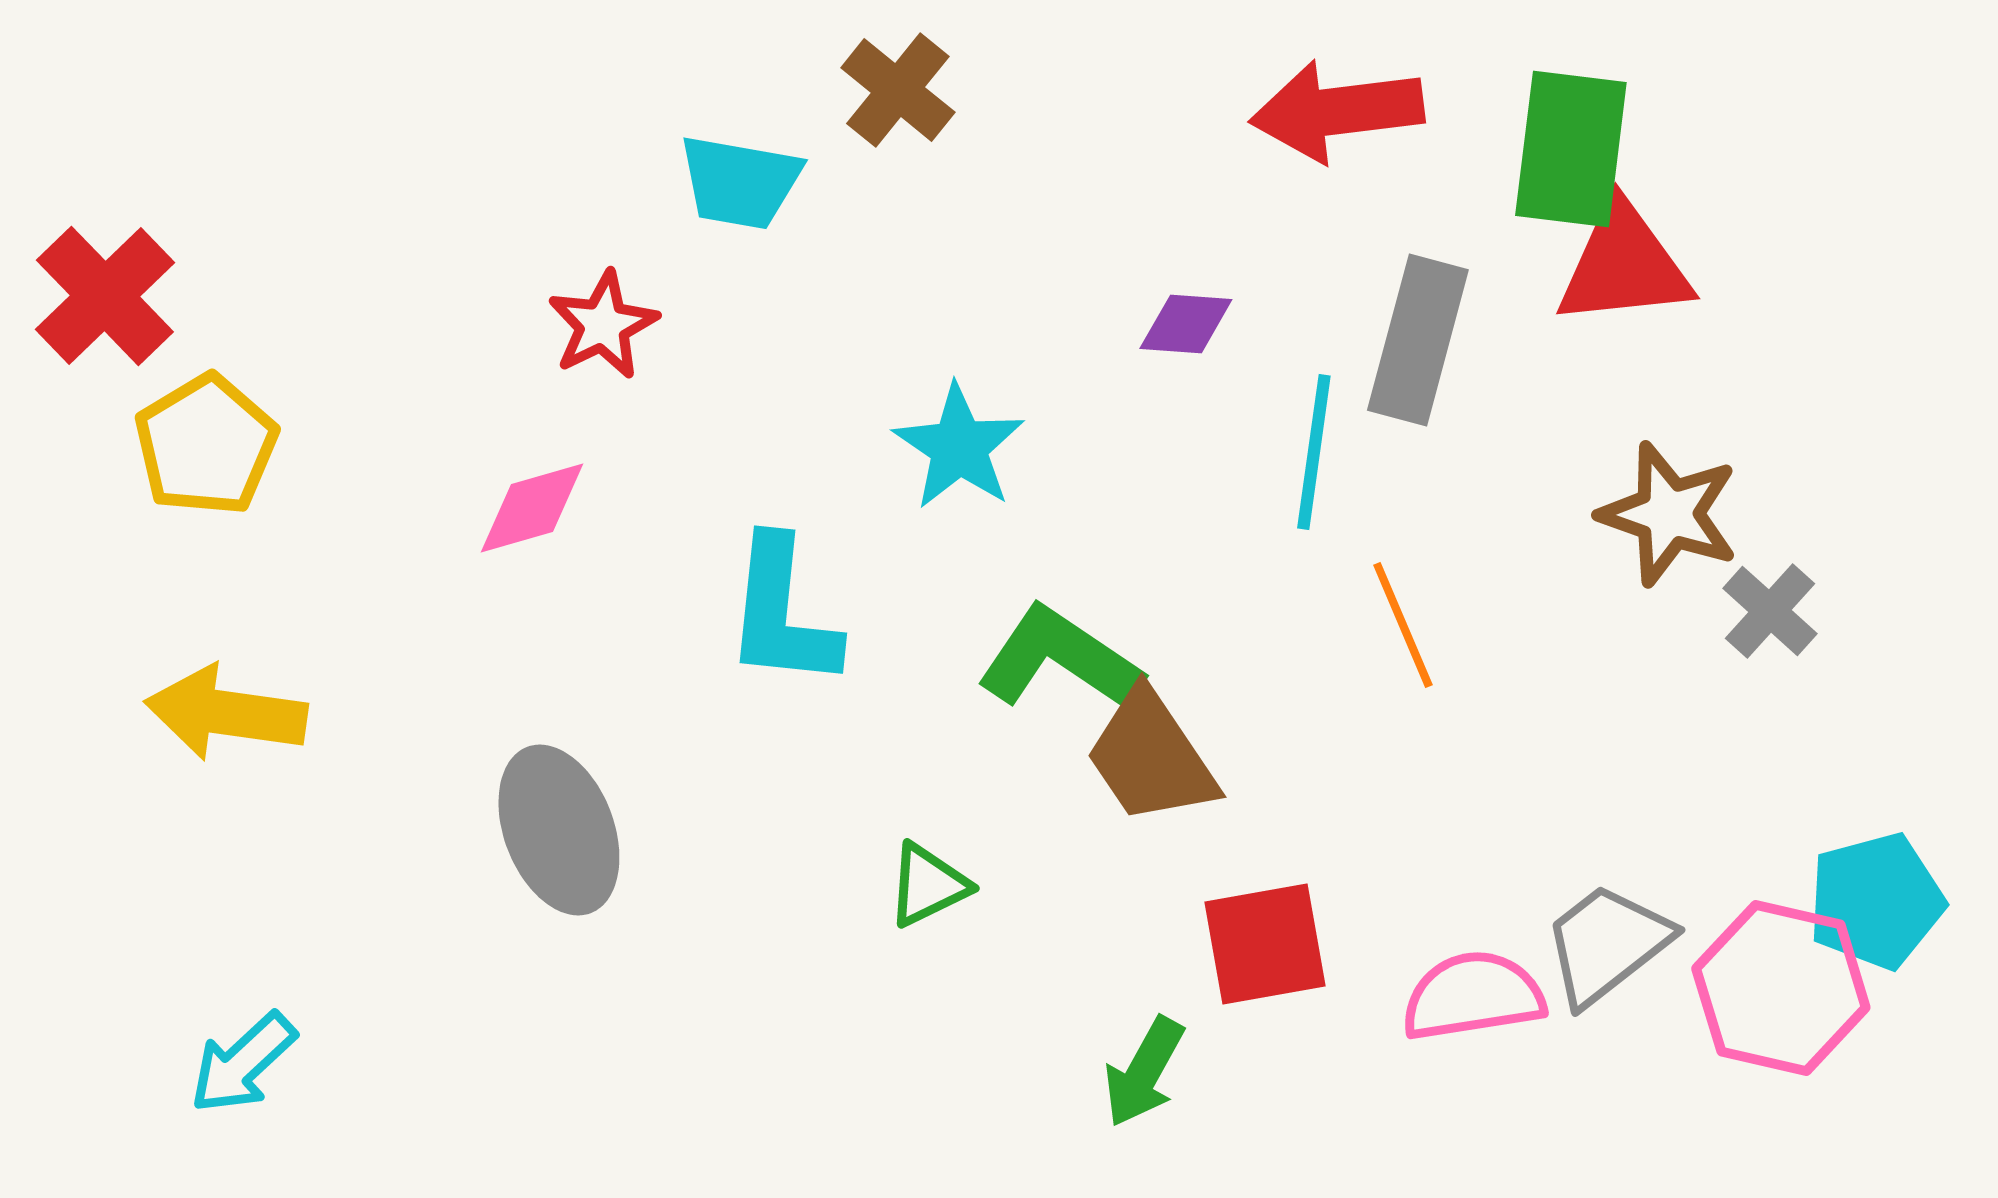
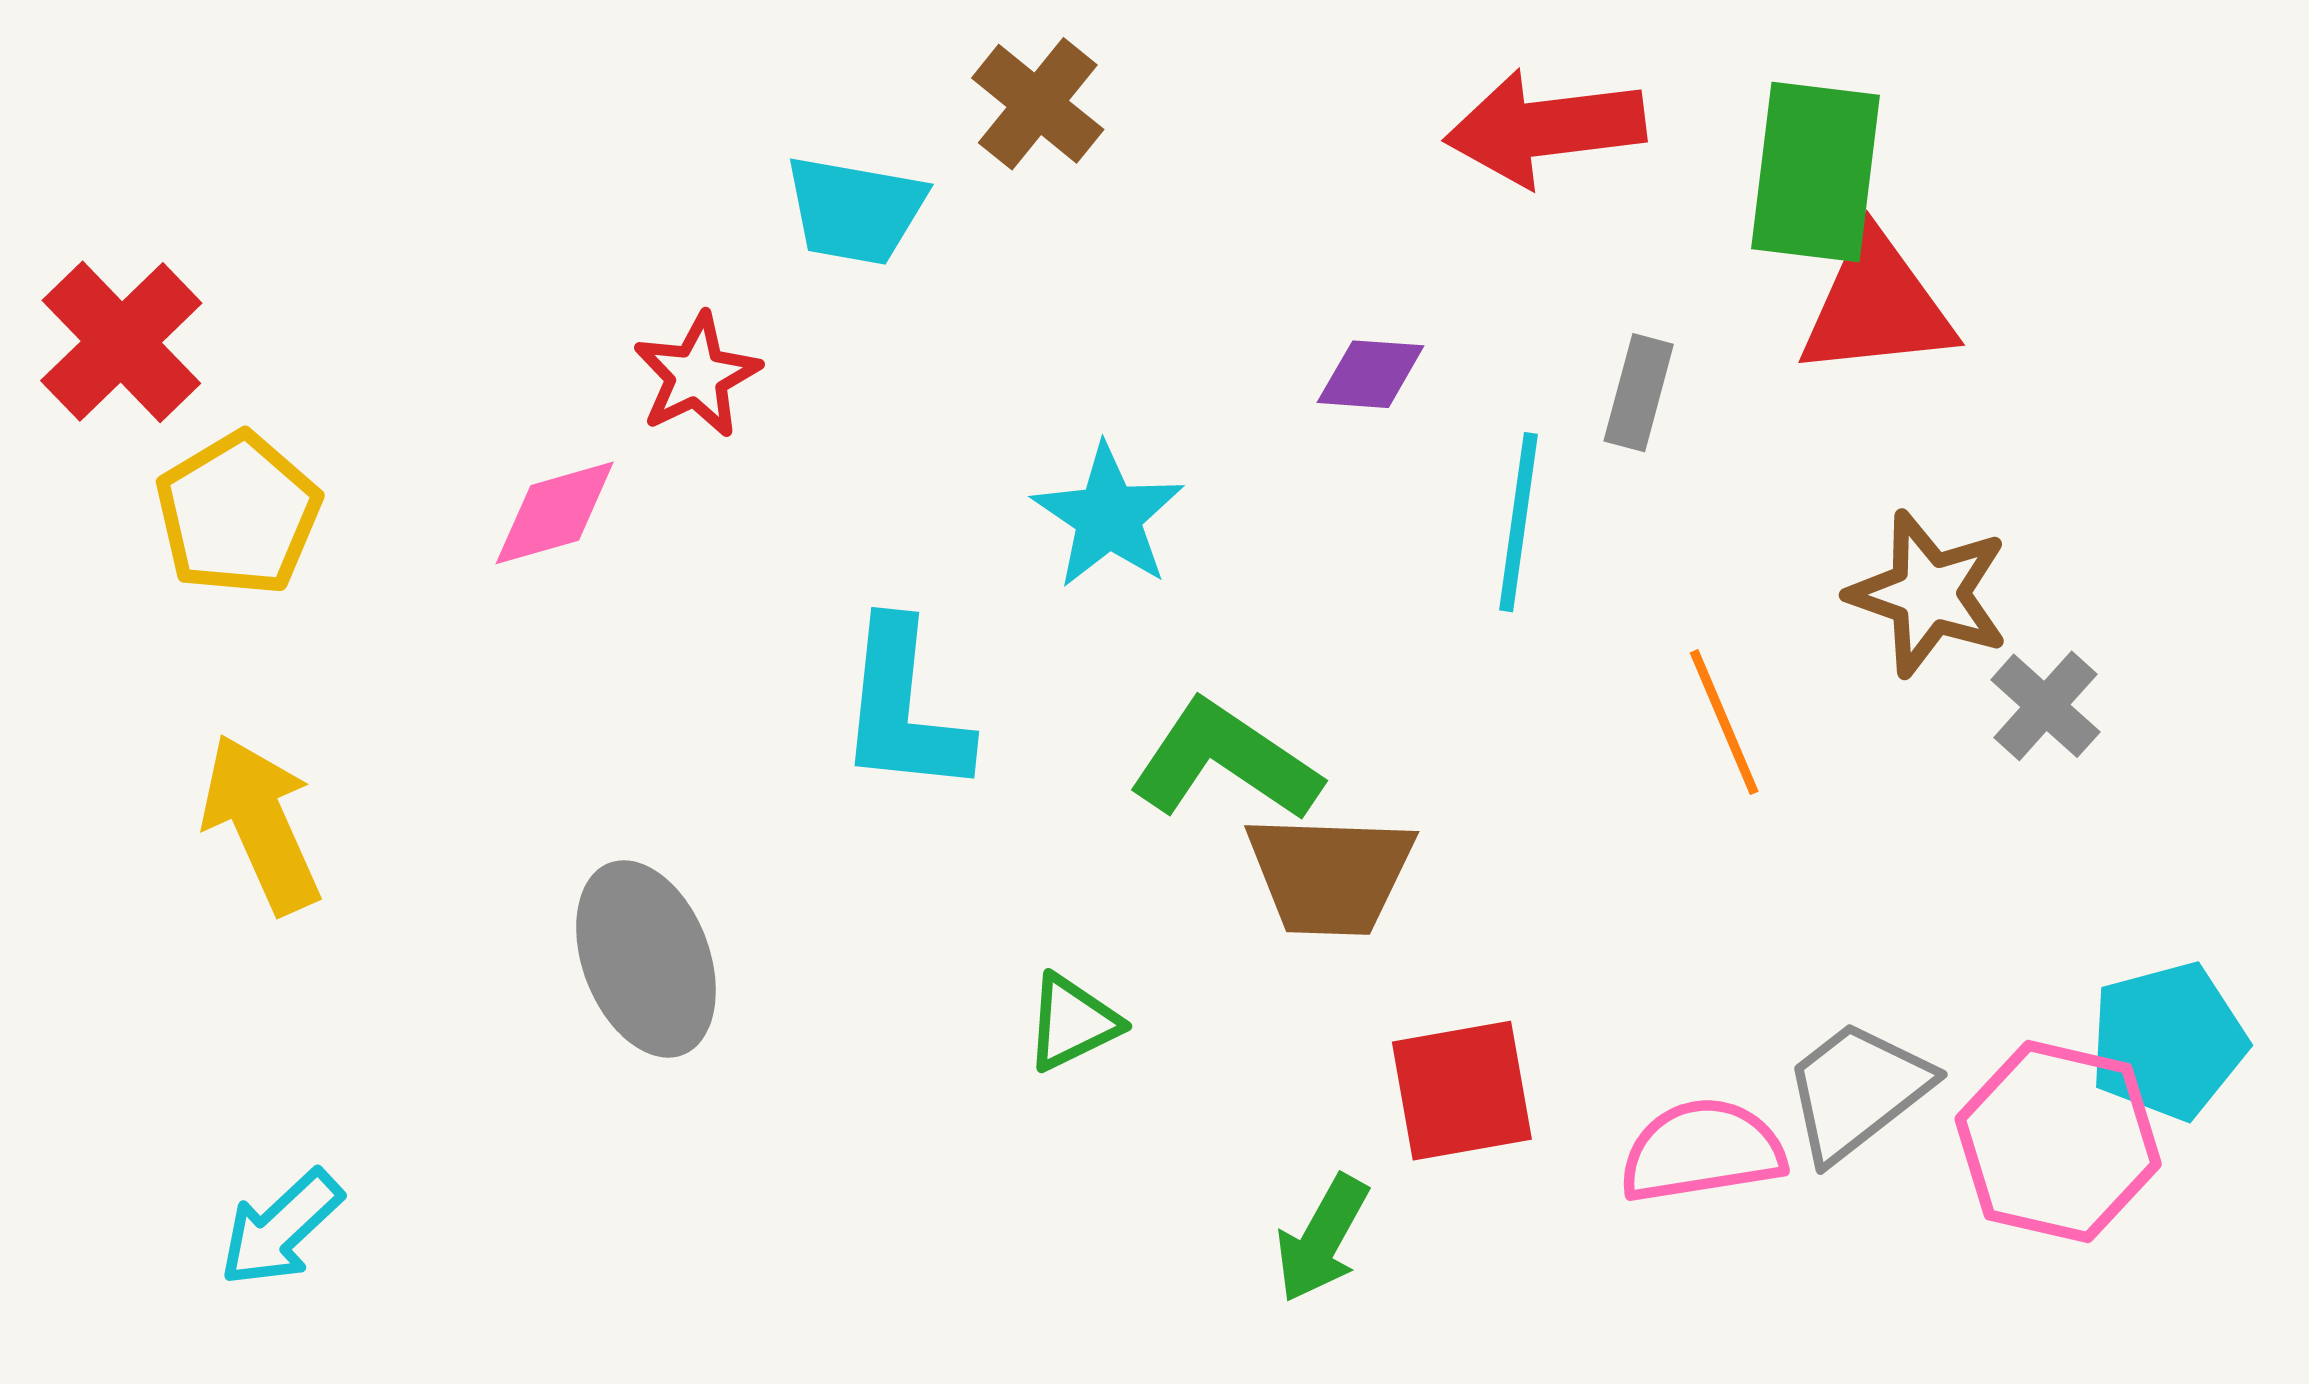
gray rectangle: (1418, 340) -> (1639, 393), size x0.6
pink diamond: (532, 508) -> (555, 513), moved
orange line: (1403, 625) -> (1724, 722), moved
yellow arrow: (226, 713) -> (261, 824), turned 58
brown trapezoid: (1151, 757) -> (1330, 875), turned -54

